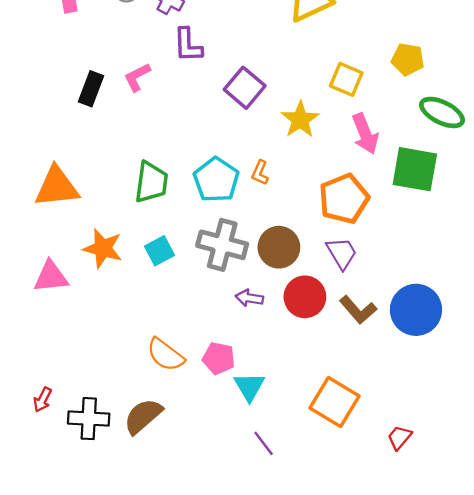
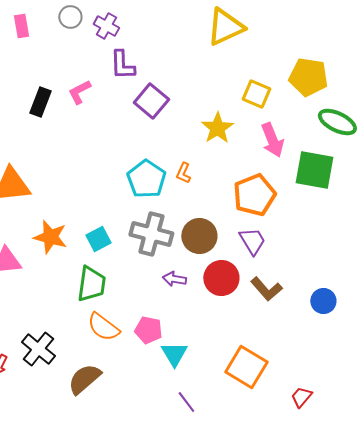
yellow pentagon: (408, 59) -> (308, 77), size x1.4
purple square: (245, 88) -> (151, 101), moved
green trapezoid: (151, 182) -> (91, 284), moved
blue circle: (416, 310) -> (323, 301), moved, size x0.6
black cross: (89, 419) -> (38, 349), moved, turned 36

